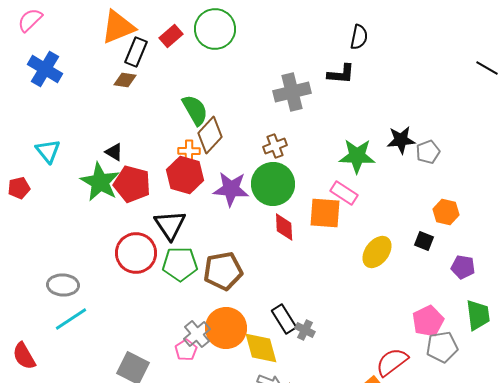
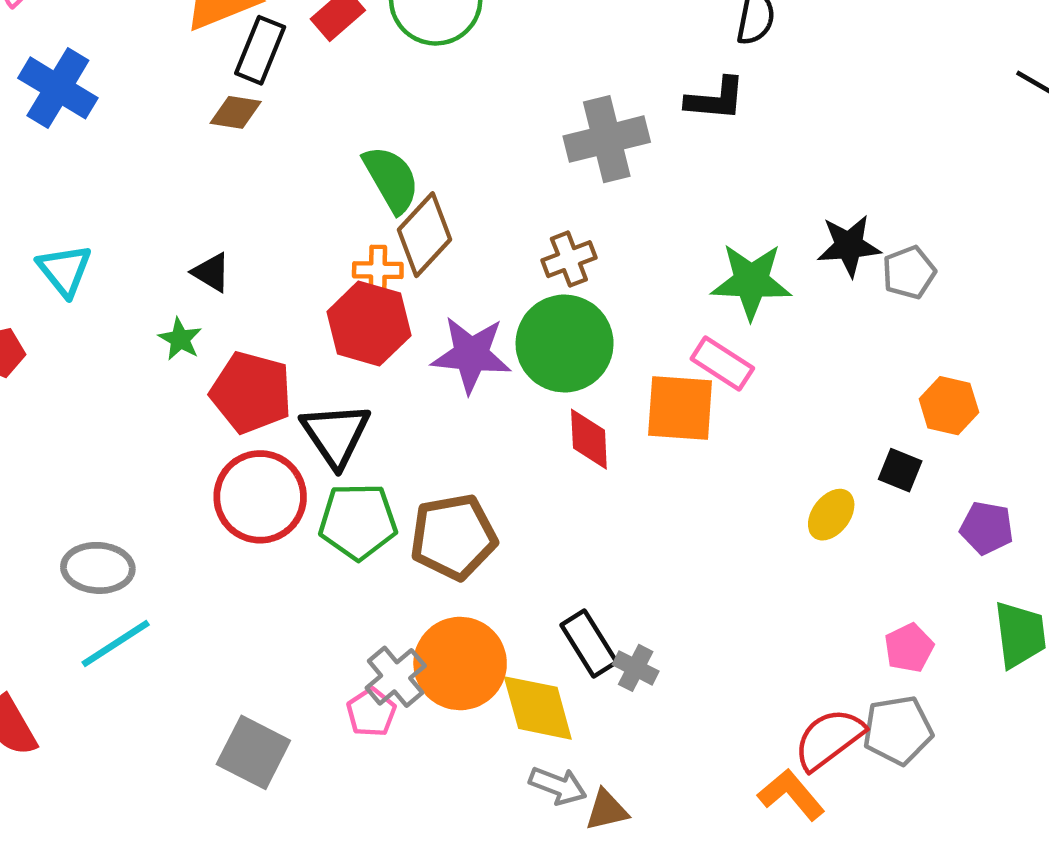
green star: (100, 182) -> (180, 339), size x0.5
red pentagon: (132, 184) -> (251, 392), moved
yellow ellipse: (377, 252) -> (831, 515), moved, size x0.7
pink pentagon: (428, 321) -> (909, 648), size x0.7
gray pentagon: (442, 347) -> (898, 730), moved

